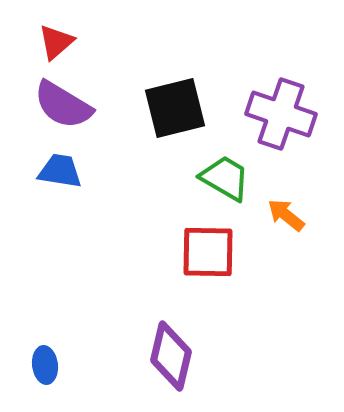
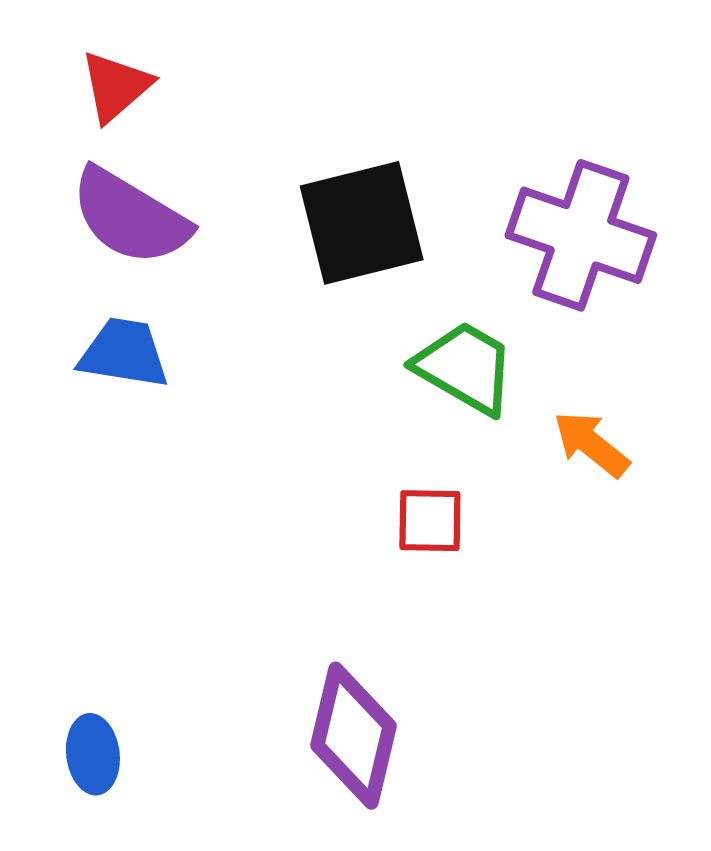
red square: (208, 252) -> (430, 521), size x0.6

